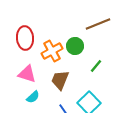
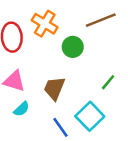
orange cross: (52, 51) -> (45, 24), moved, turned -30
green line: (96, 66) -> (108, 82), moved

